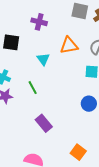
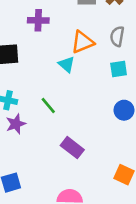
cyan triangle: (43, 59) -> (67, 64), moved

